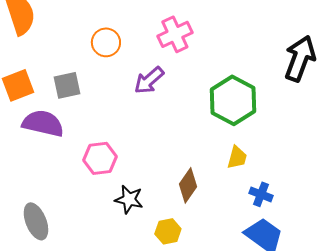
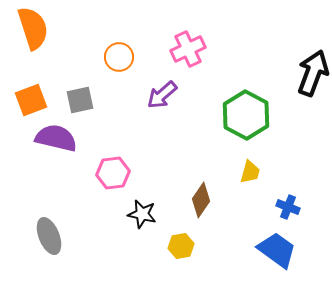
blue cross: (261, 194) -> (288, 207), moved

